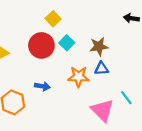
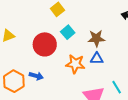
red circle: (41, 45) -> (45, 44), moved
blue arrow: (42, 86) -> (36, 76), moved

